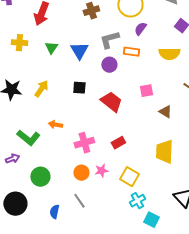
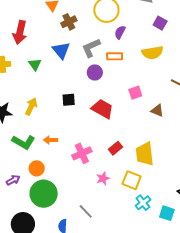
blue triangle: (79, 51) -> (61, 50), moved
green L-shape: (28, 138) -> (24, 142), moved
yellow trapezoid: (164, 152) -> (145, 154), moved
orange circle: (81, 173) -> (37, 168), moved
green circle: (40, 177) -> (44, 194), size x1.4
cyan square: (151, 220) -> (167, 213), moved

